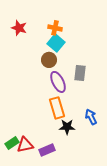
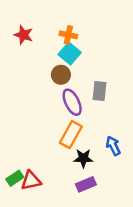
orange rectangle: (57, 108) -> (71, 135), turned 45
purple rectangle: (47, 150) -> (86, 184), moved

